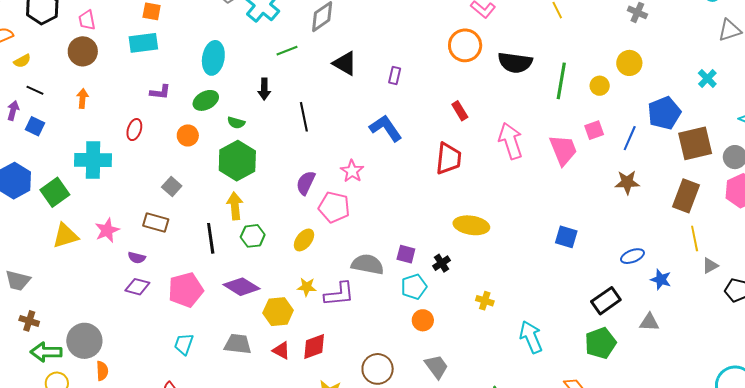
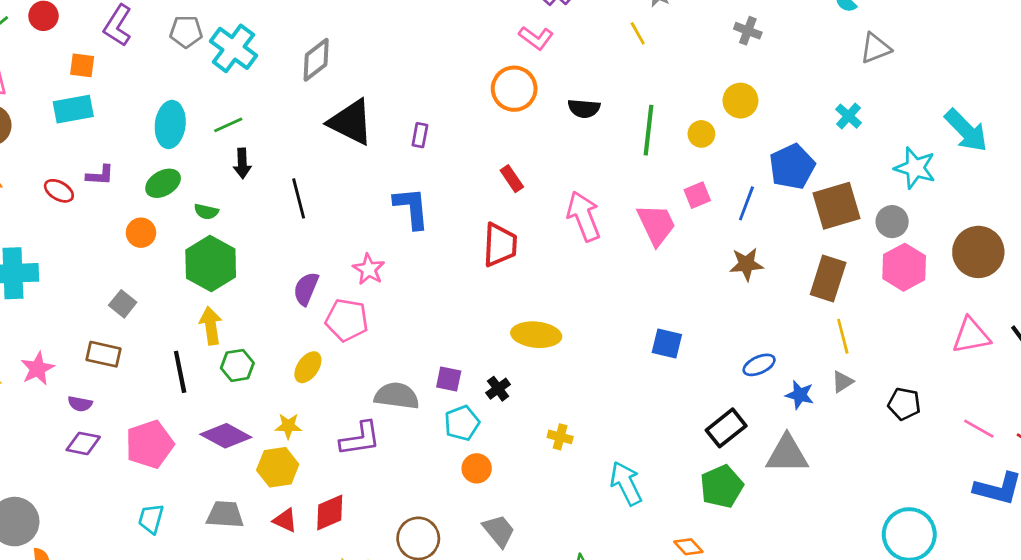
green line: (287, 51) -> (228, 125), moved
black triangle: (345, 63) -> (351, 122), size x1.4
black semicircle: (515, 63) -> (584, 108), size x0.7
blue L-shape: (386, 128) -> (412, 208), turned 32
red ellipse: (134, 130) -> (59, 191), moved, turned -75
gray triangle: (710, 266) -> (842, 382), moved
yellow star: (307, 287) -> (288, 426), moved
gray triangle: (649, 322) -> (787, 454), size x1.6

